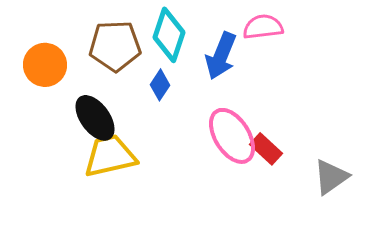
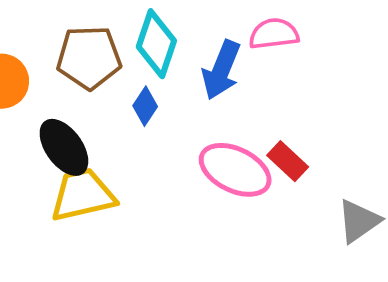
pink ellipse: (232, 136) -> (235, 170), turned -32
red rectangle: (266, 149) -> (288, 161), moved

